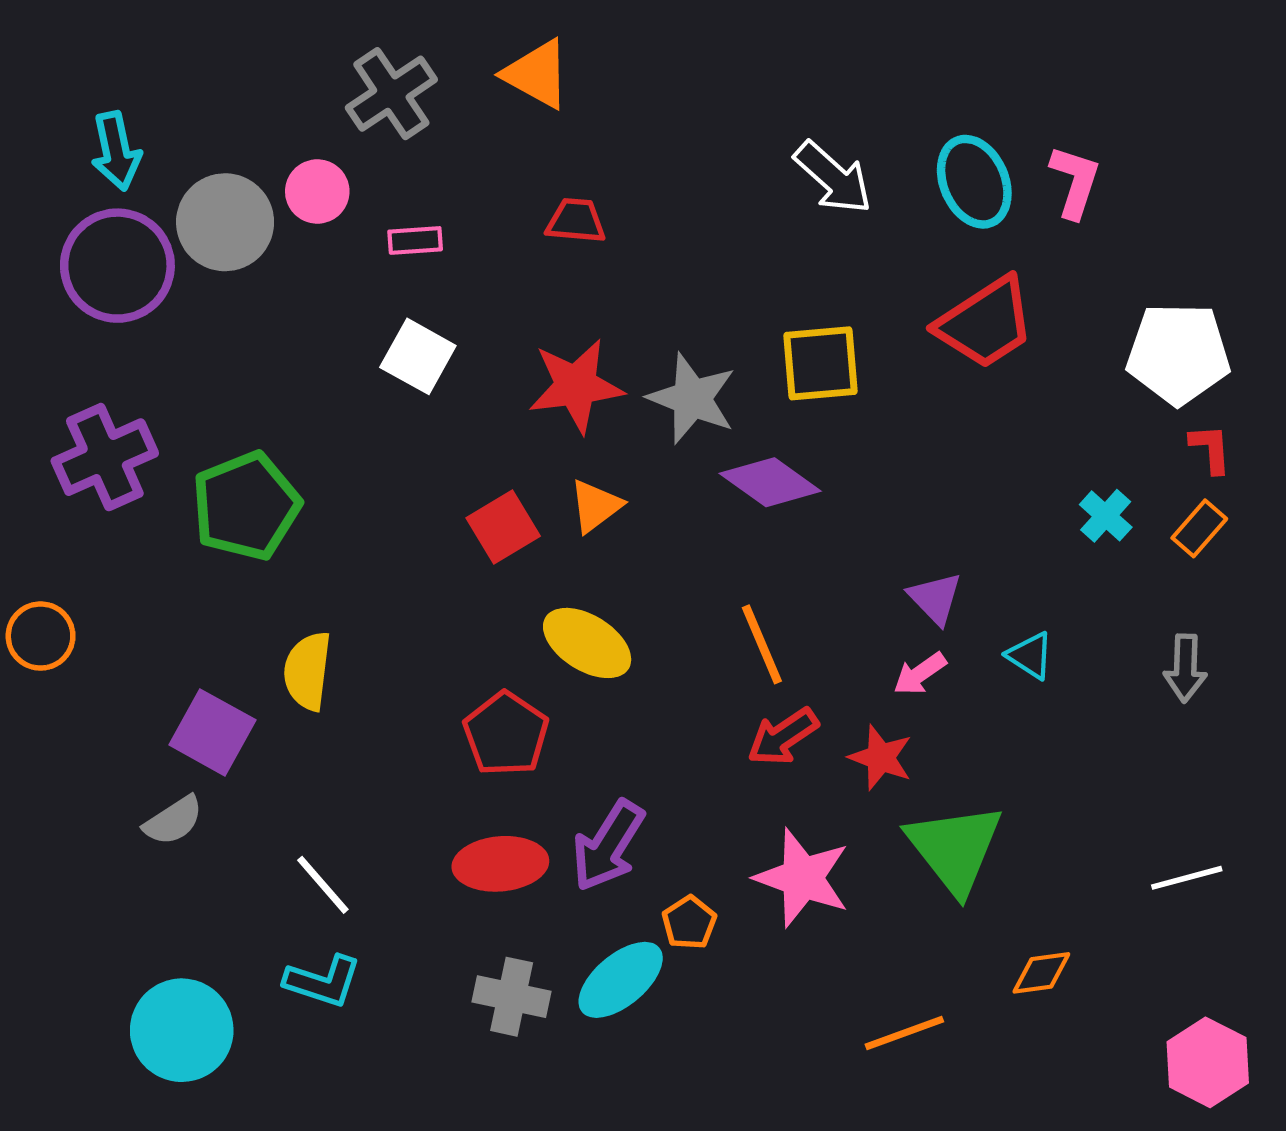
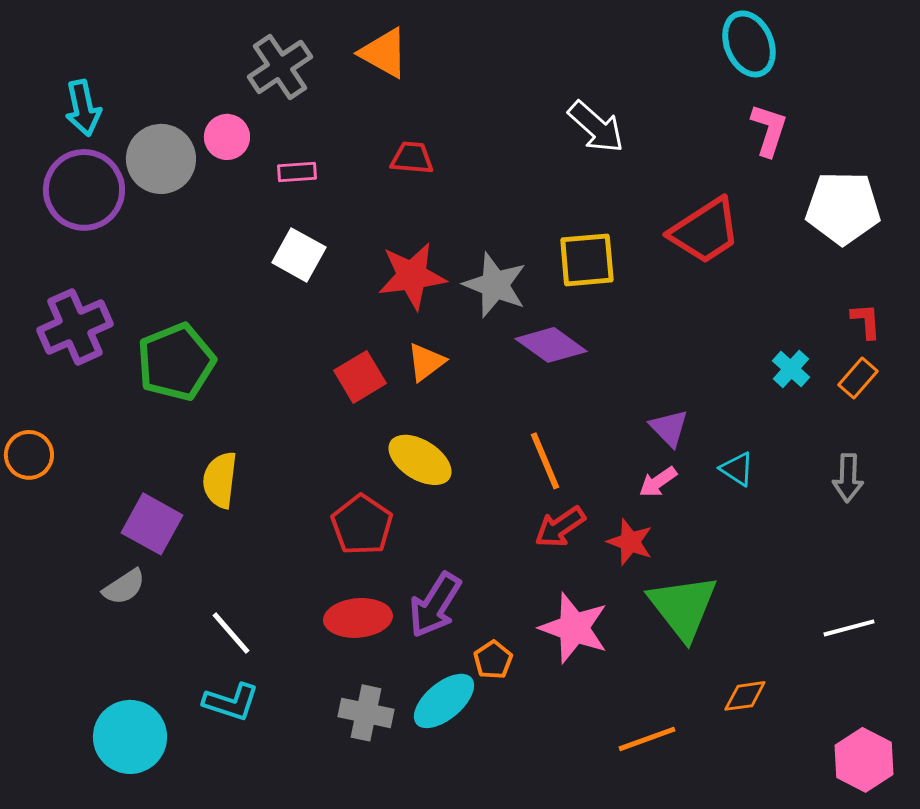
cyan ellipse: (974, 182) -> (749, 44), moved
white pentagon: (1178, 354) -> (843, 208), moved

